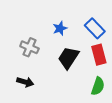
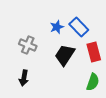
blue rectangle: (95, 28) -> (79, 27), moved
black arrow: (25, 82) -> (24, 78), turned 84

